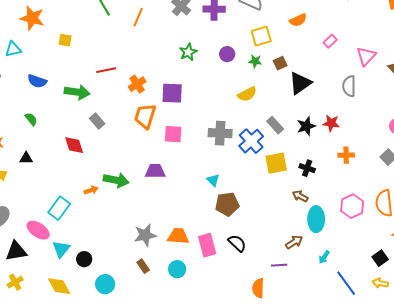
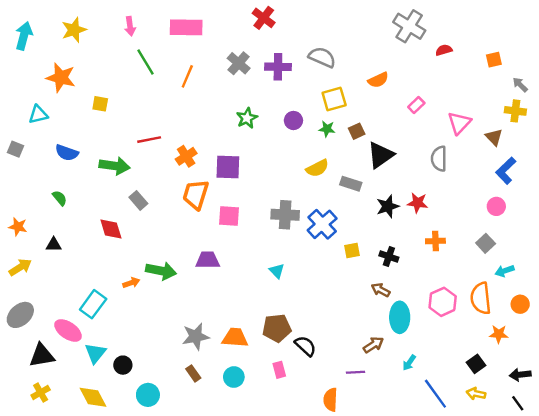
gray rectangle: (275, 125) -> (351, 184), moved, turned -30
yellow square: (276, 163) -> (352, 251), size x0.6
brown pentagon: (227, 204) -> (277, 328), moved
pink rectangle: (207, 245) -> (279, 370), moved, size x0.6

